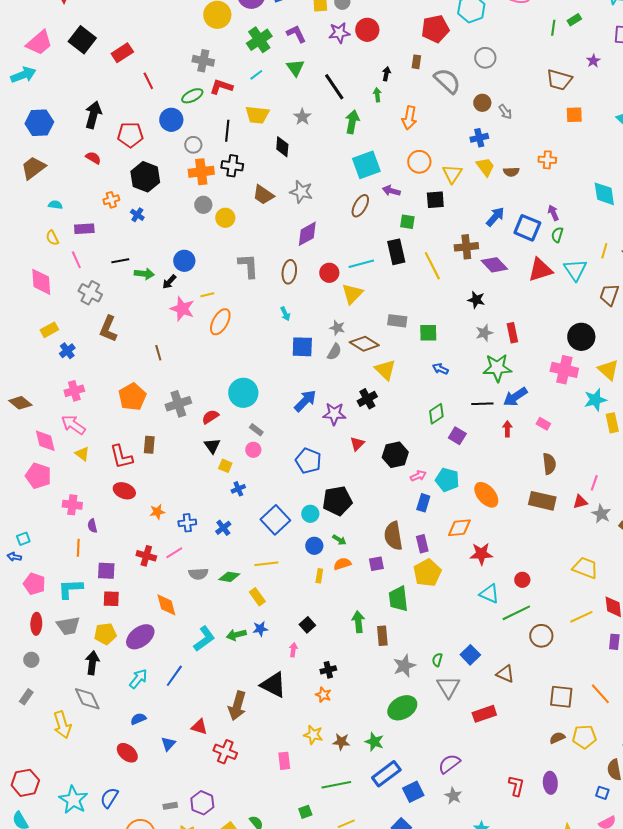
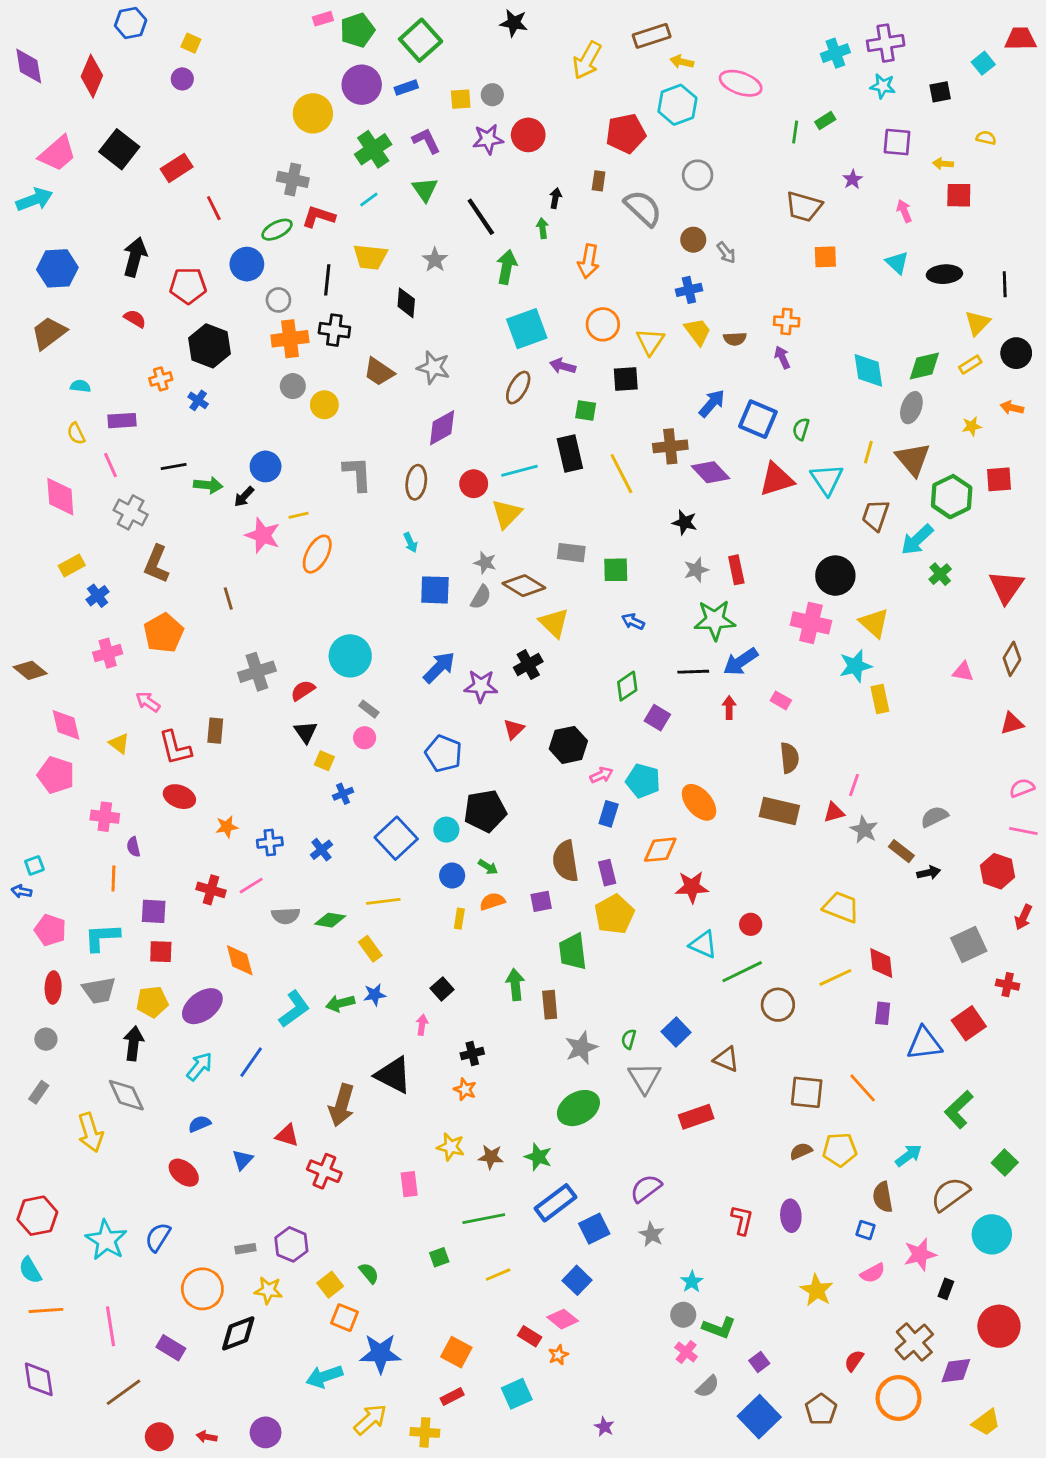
purple arrow: (553, 213) -> (782, 357), moved
orange pentagon: (132, 397) -> (164, 633), moved
pink arrow: (73, 425) -> (148, 702), moved, size x0.7

